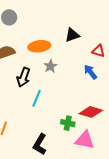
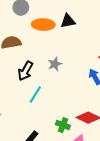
black triangle: (72, 35) -> (68, 21), moved
orange ellipse: (39, 46) -> (43, 25), moved

